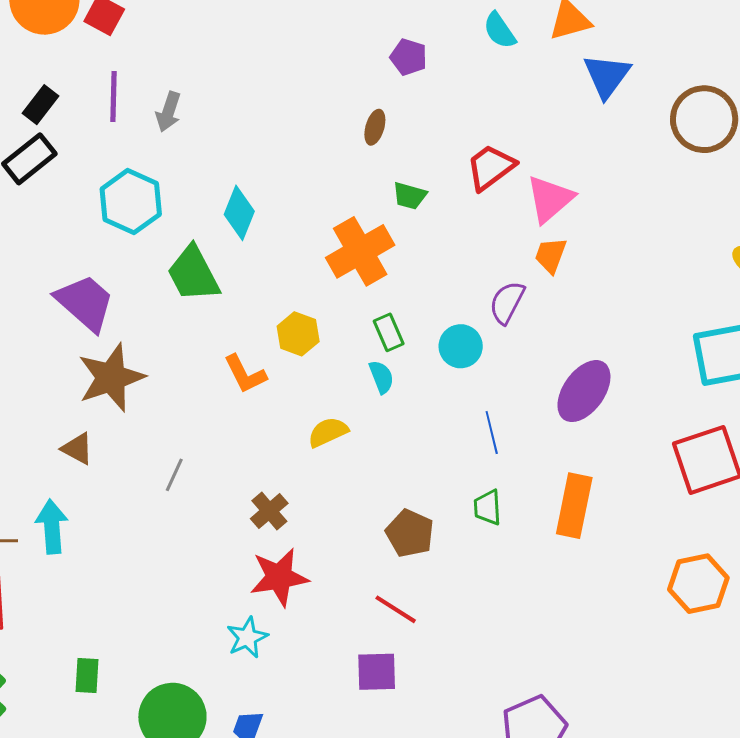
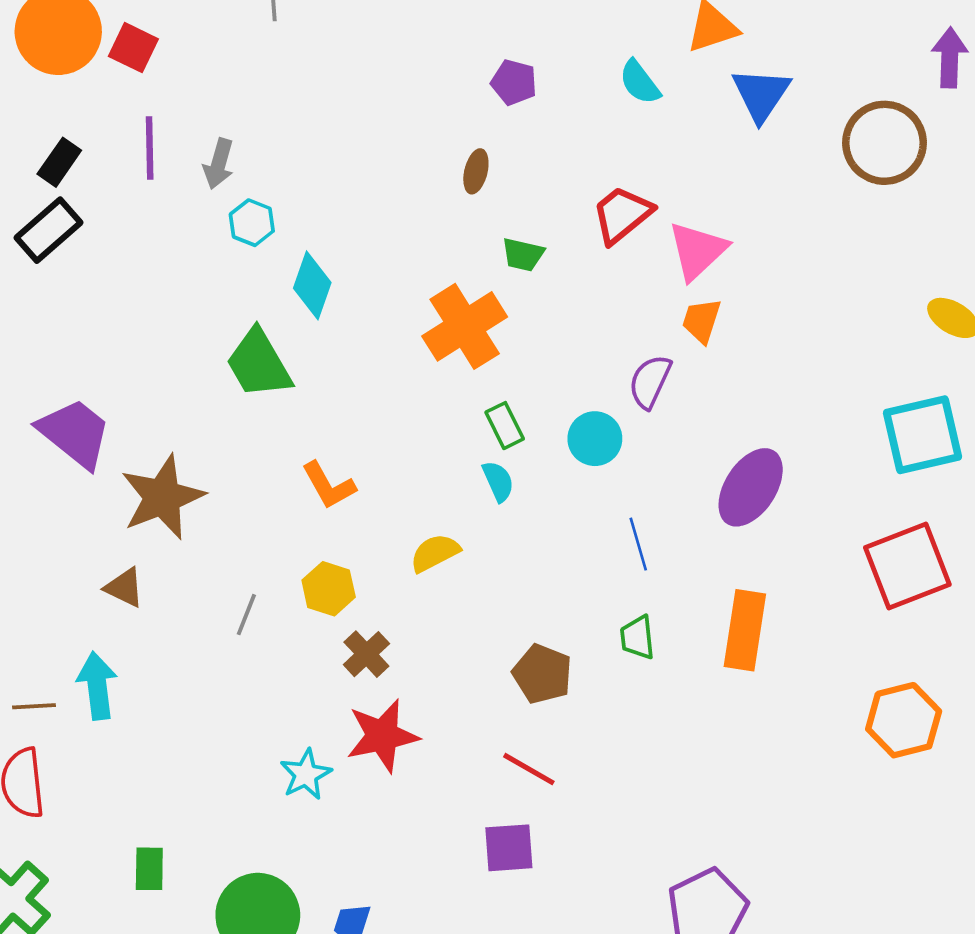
cyan semicircle: (500, 31) -> (640, 82), moved
cyan hexagon: (131, 202) -> (252, 223), moved, size x0.6
purple trapezoid: (85, 303) -> (75, 433), moved
yellow hexagon: (298, 334) -> (329, 589), moved
cyan star: (247, 637) -> (306, 774), moved

